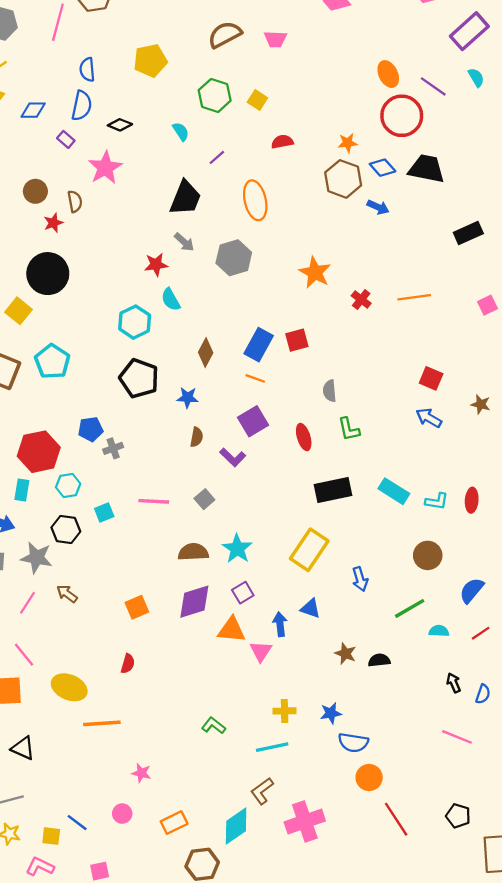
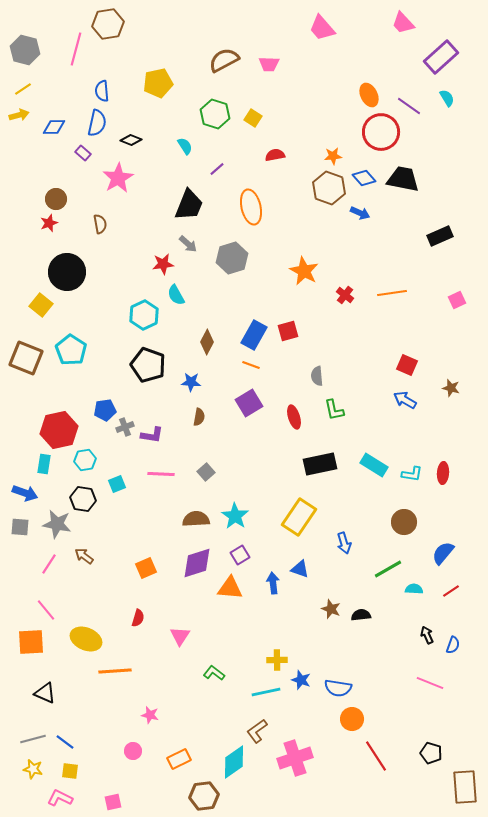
brown semicircle: (75, 201) -> (100, 224), moved
red star: (53, 223) -> (49, 223), moved
purple L-shape: (233, 457) -> (152, 435), moved, turned -35
pink triangle: (261, 651) -> (180, 636), moved
blue star: (331, 713) -> (301, 680), moved, turned 30
blue line: (77, 823) -> (65, 742), moved

